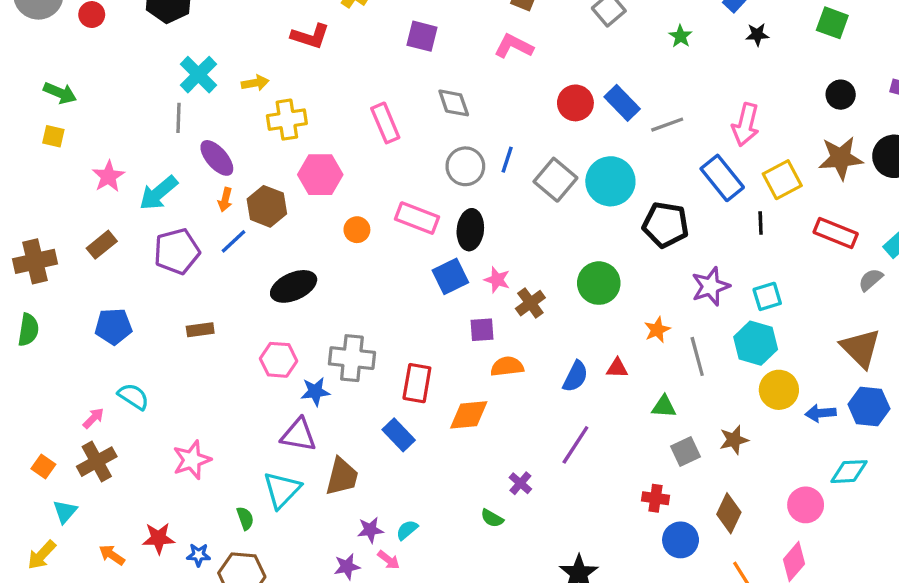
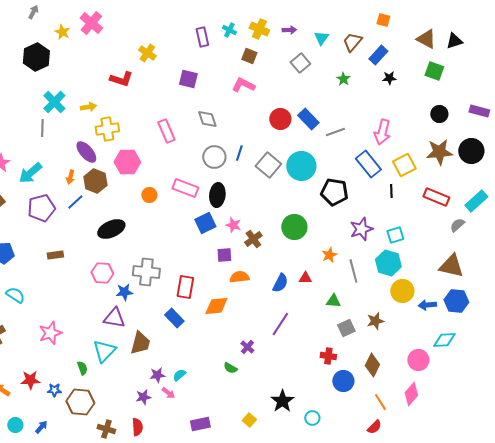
purple ellipse: (217, 158) -> (86, 152), moved
brown triangle: (861, 348) -> (451, 266), turned -32

